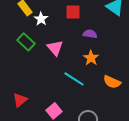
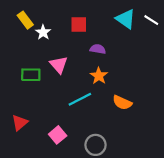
green rectangle: (26, 42) -> (31, 75), moved, turned -42
cyan line: (74, 79) -> (80, 99), turned -60

